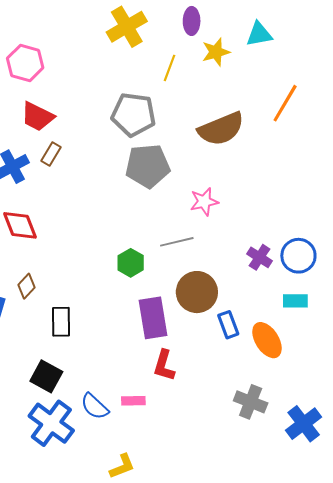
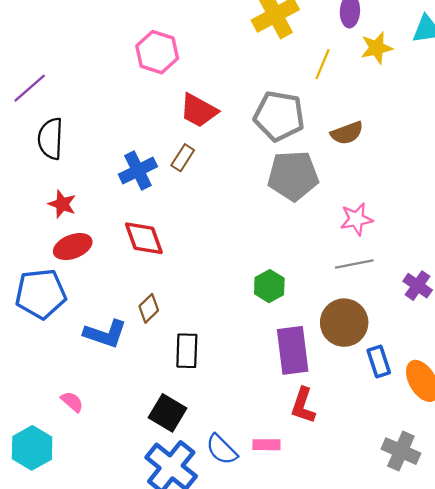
red trapezoid: (37, 117) -> (199, 111), moved
brown semicircle: (221, 129) -> (347, 133), moved, size x0.6
gray line: (177, 242) -> (354, 264), moved

